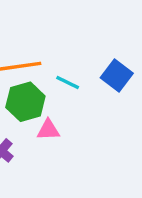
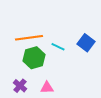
pink triangle: (48, 130) -> (47, 88), moved

